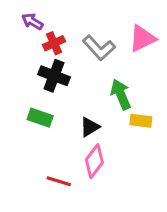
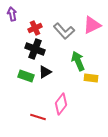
purple arrow: (32, 21) -> (12, 14), moved, turned 48
black triangle: (90, 127) -> (45, 72), moved

